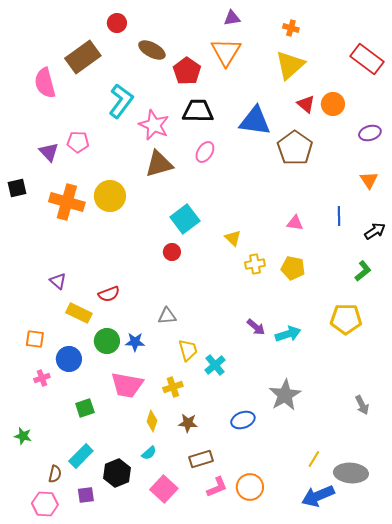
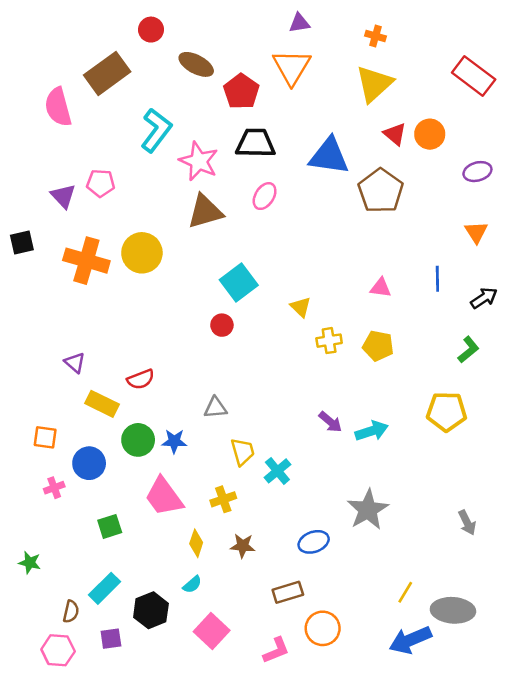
pink trapezoid: (127, 385) -> (164, 497), turned 44
brown rectangle: (201, 459) -> (288, 592), moved
pink L-shape: (217, 487) -> (276, 650), moved

